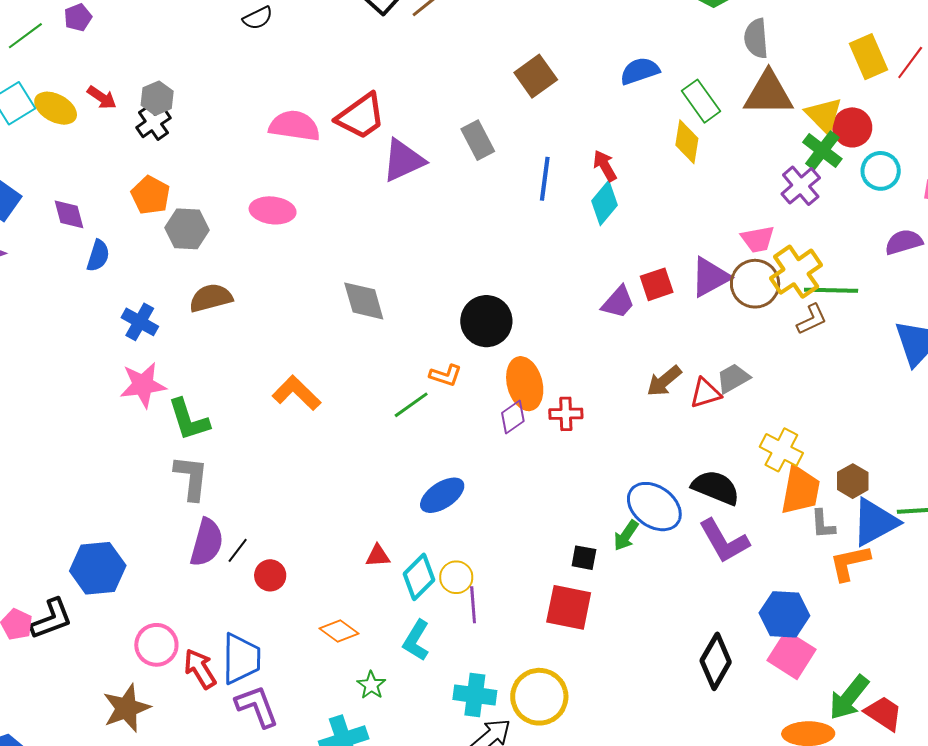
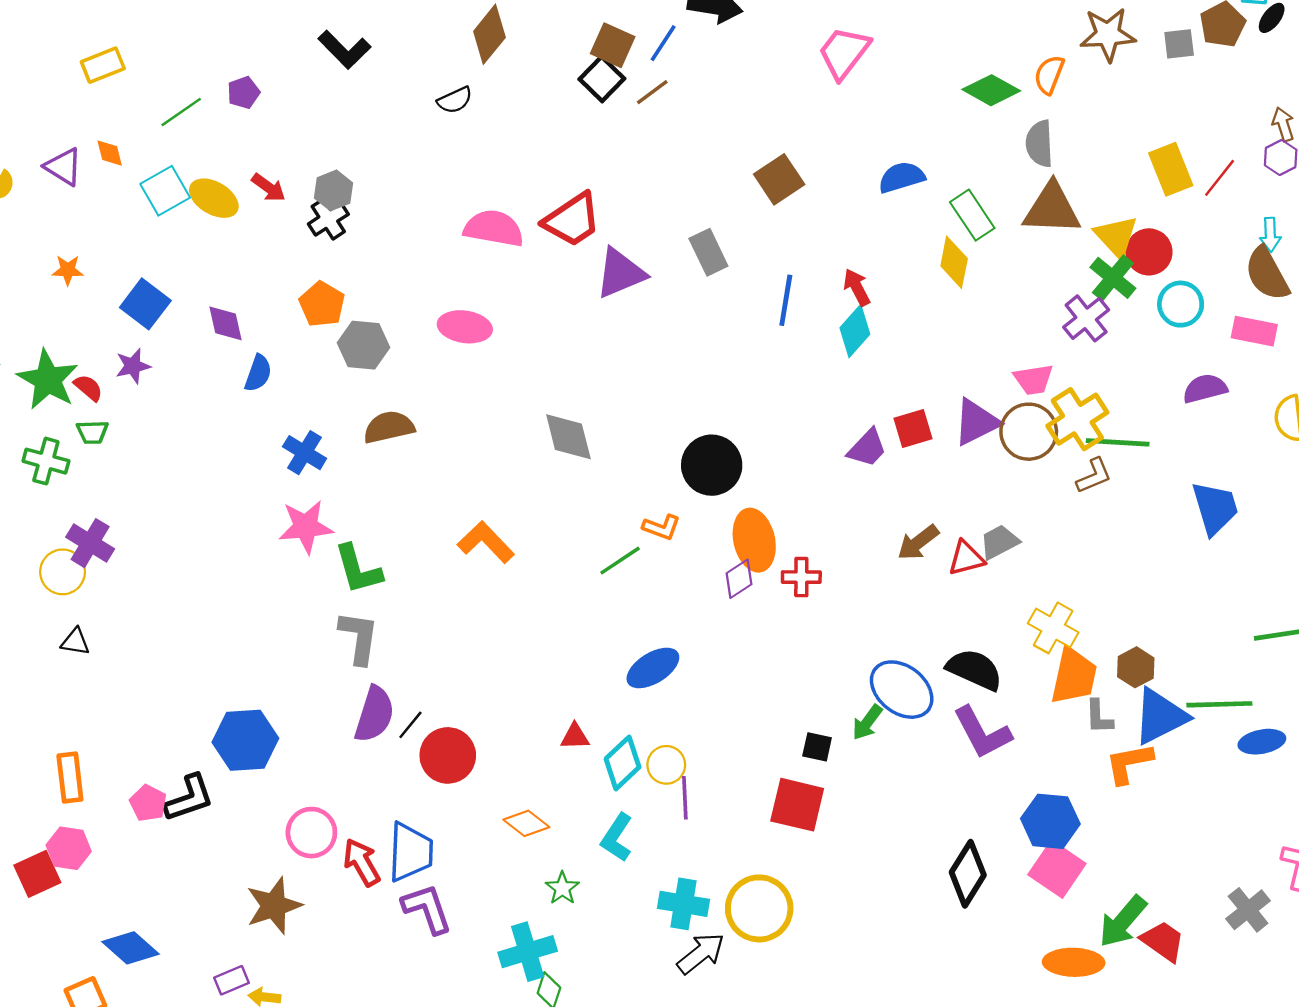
red circle: (270, 575) -> (448, 755), size x1.5

